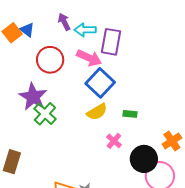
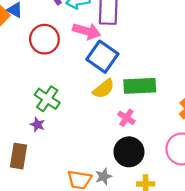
purple star: (33, 97) -> (37, 125), moved, size x0.5
green rectangle: (130, 114) -> (140, 86), size x2.0
black circle: (144, 159) -> (129, 152), moved

